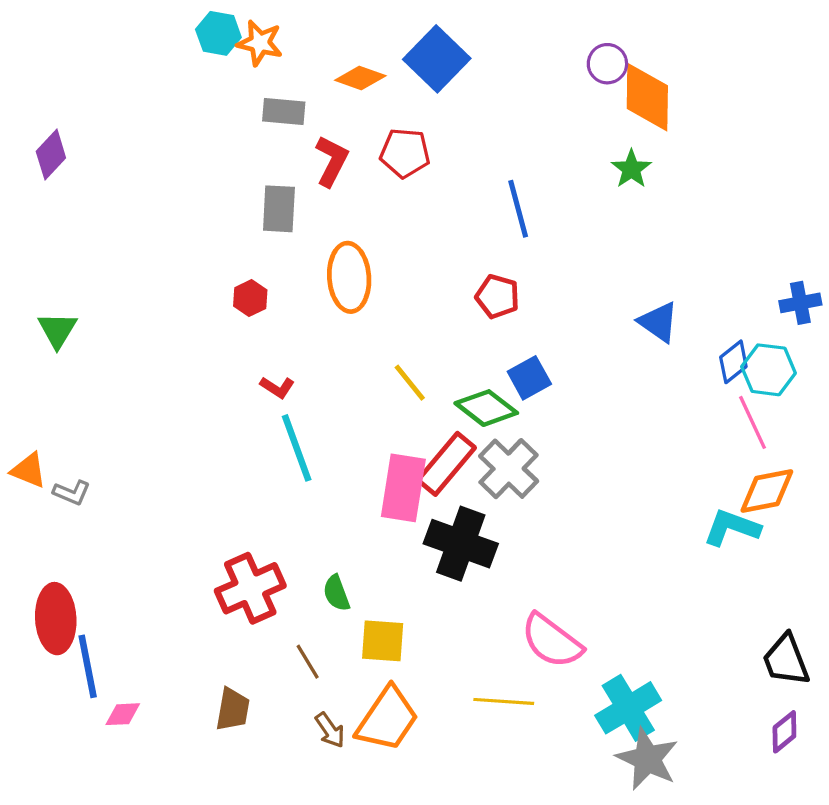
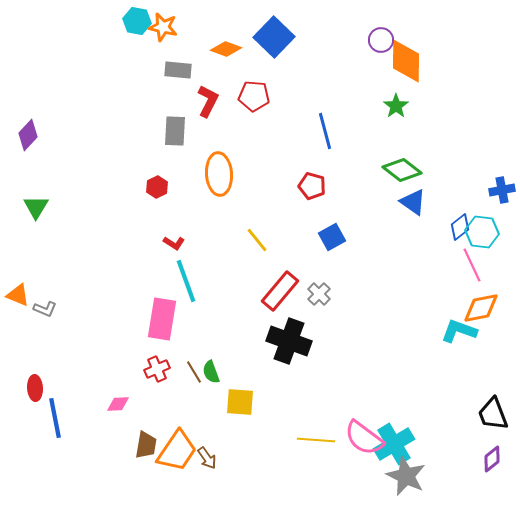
purple diamond: (51, 155) -> (28, 135), moved
green diamond: (486, 408) -> (402, 170), moved
gray cross: (509, 469) -> (319, 294), size x0.6
pink rectangle: (403, 488) -> (162, 319), moved
red cross: (250, 588) -> (157, 369), size x0.6
red ellipse: (56, 619) -> (35, 388), size x0.6
pink semicircle: (552, 641) -> (364, 438), moved
brown line: (308, 662) -> (194, 372), moved
pink diamond: (123, 714) -> (118, 404), moved
orange trapezoid: (387, 719) -> (177, 451), moved

